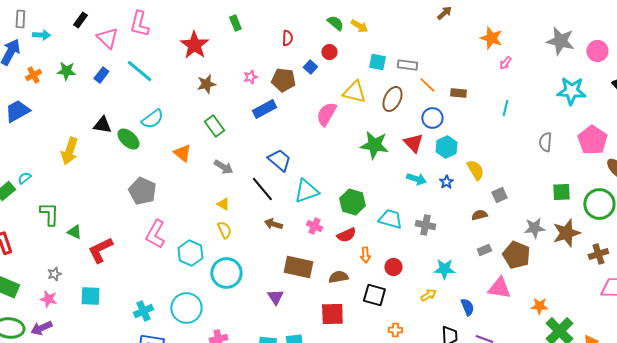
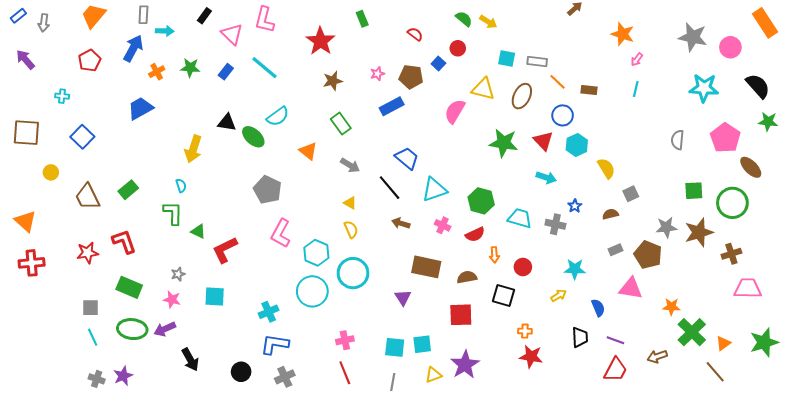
red semicircle: (287, 38) -> (415, 34), turned -56
cyan line: (505, 108) -> (636, 89), moved
cyan semicircle: (24, 178) -> (181, 186), moved, turned 112
blue star: (446, 182) -> (575, 206), moved
cyan circle: (186, 308) -> (312, 291), moved

